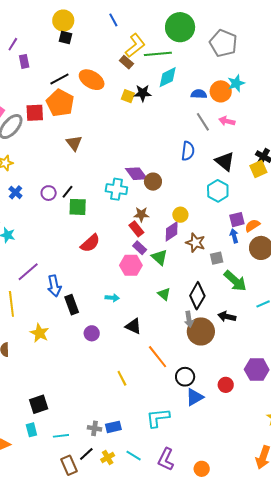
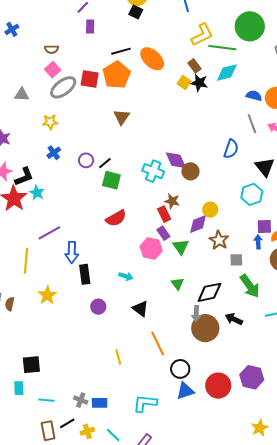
brown rectangle: (126, 62) -> (195, 66), moved
black diamond: (197, 296) -> (209, 292), turned 36
red circle: (226, 385) -> (218, 386), size x1.6

